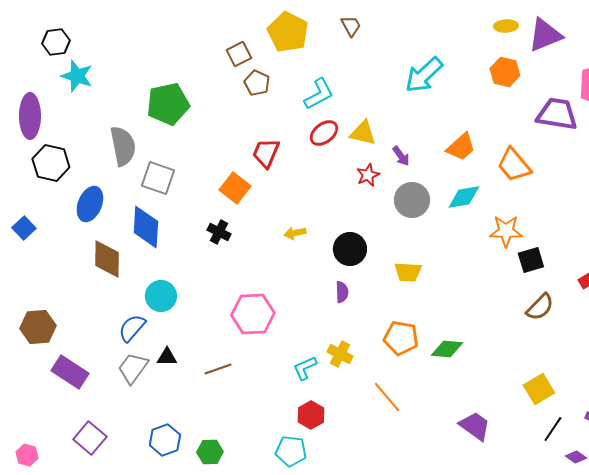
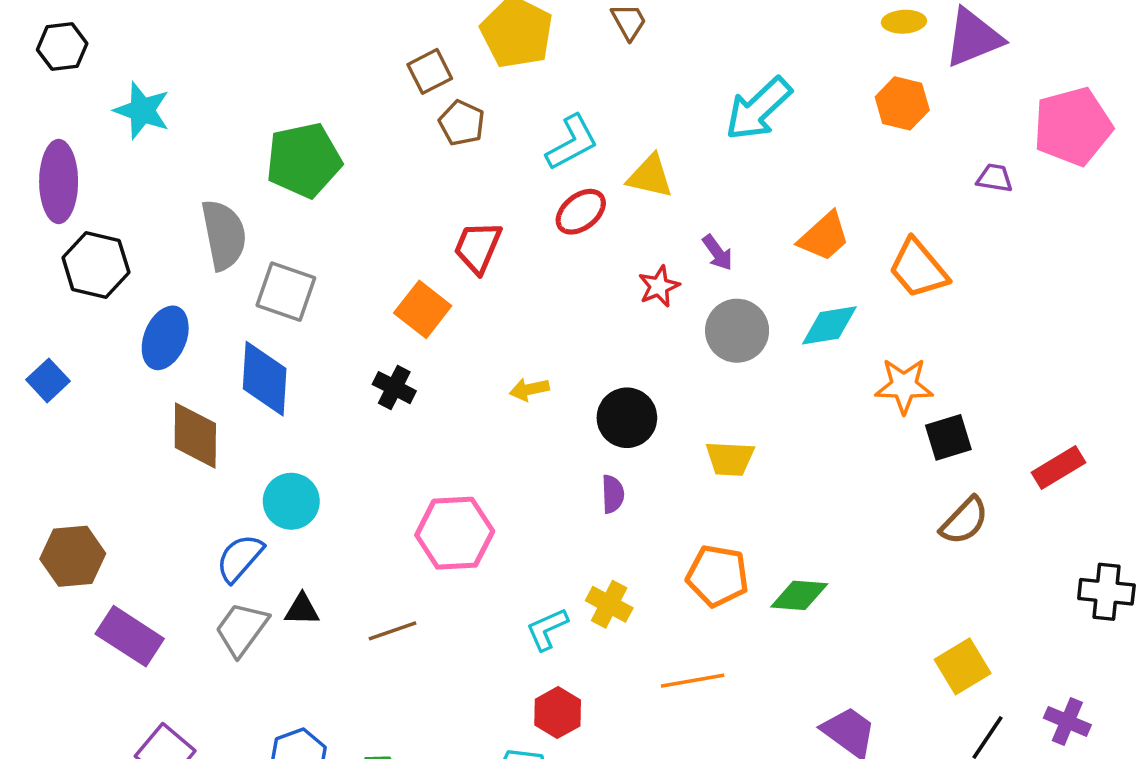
black hexagon: (56, 42) -> (62, 47), moved
purple trapezoid: (557, 114) -> (995, 178), size x0.5
yellow triangle: (363, 133) -> (650, 176), moved
orange line: (387, 397) -> (693, 681), turned -60

